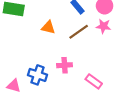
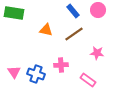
pink star: (103, 26) -> (97, 53), moved
pink triangle: (14, 86) -> (14, 72), moved, turned 40

